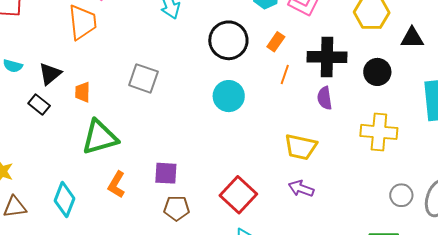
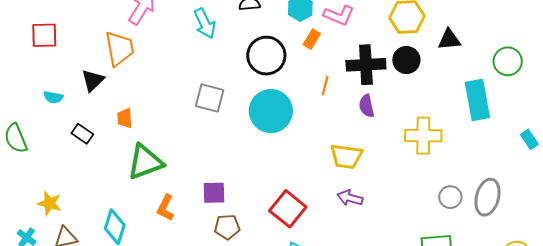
orange rectangle: (276, 42) -> (312, 39), moved
black circle: (377, 72) -> (406, 60), moved
black triangle: (50, 74) -> (93, 80), moved
gray square: (143, 78) -> (210, 98), moved
cyan circle: (229, 96) -> (271, 111), size x1.4

